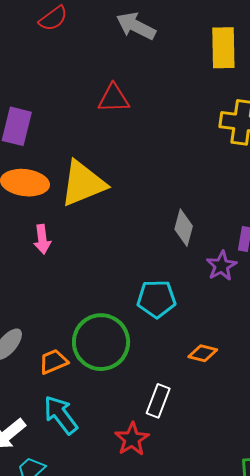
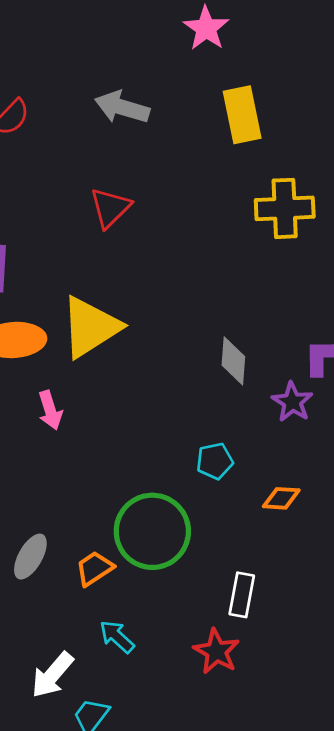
red triangle: (114, 98) -> (110, 208), turned -32
cyan pentagon: (156, 299) -> (215, 461), size x0.7
orange diamond: (203, 353) -> (281, 498), moved
cyan arrow: (61, 415) -> (117, 637), size x0.7

